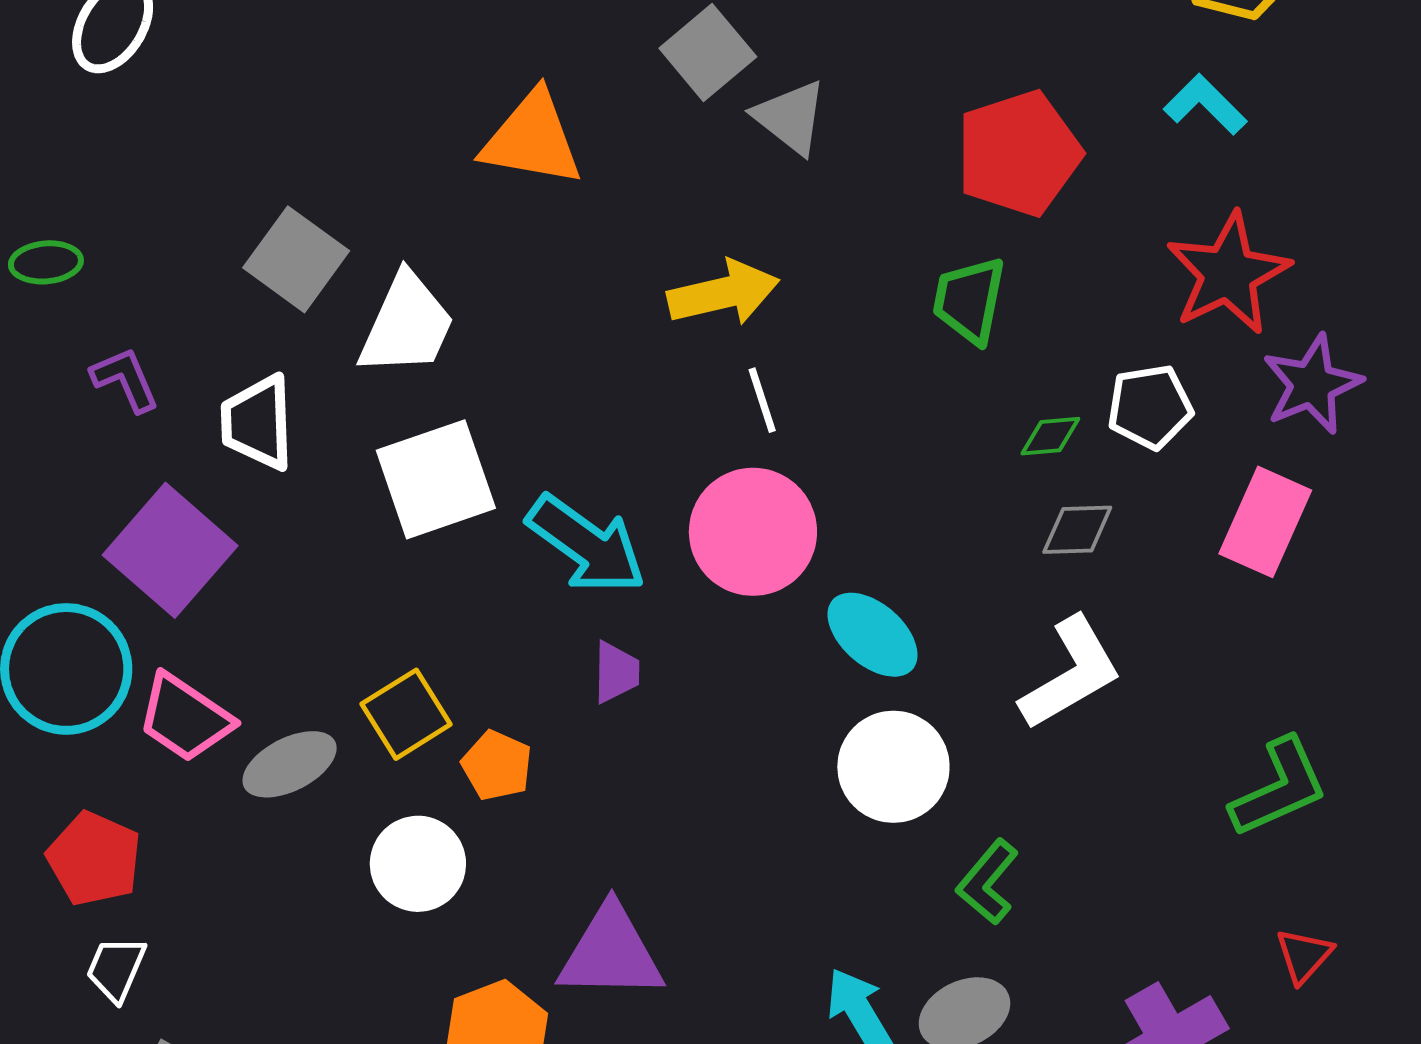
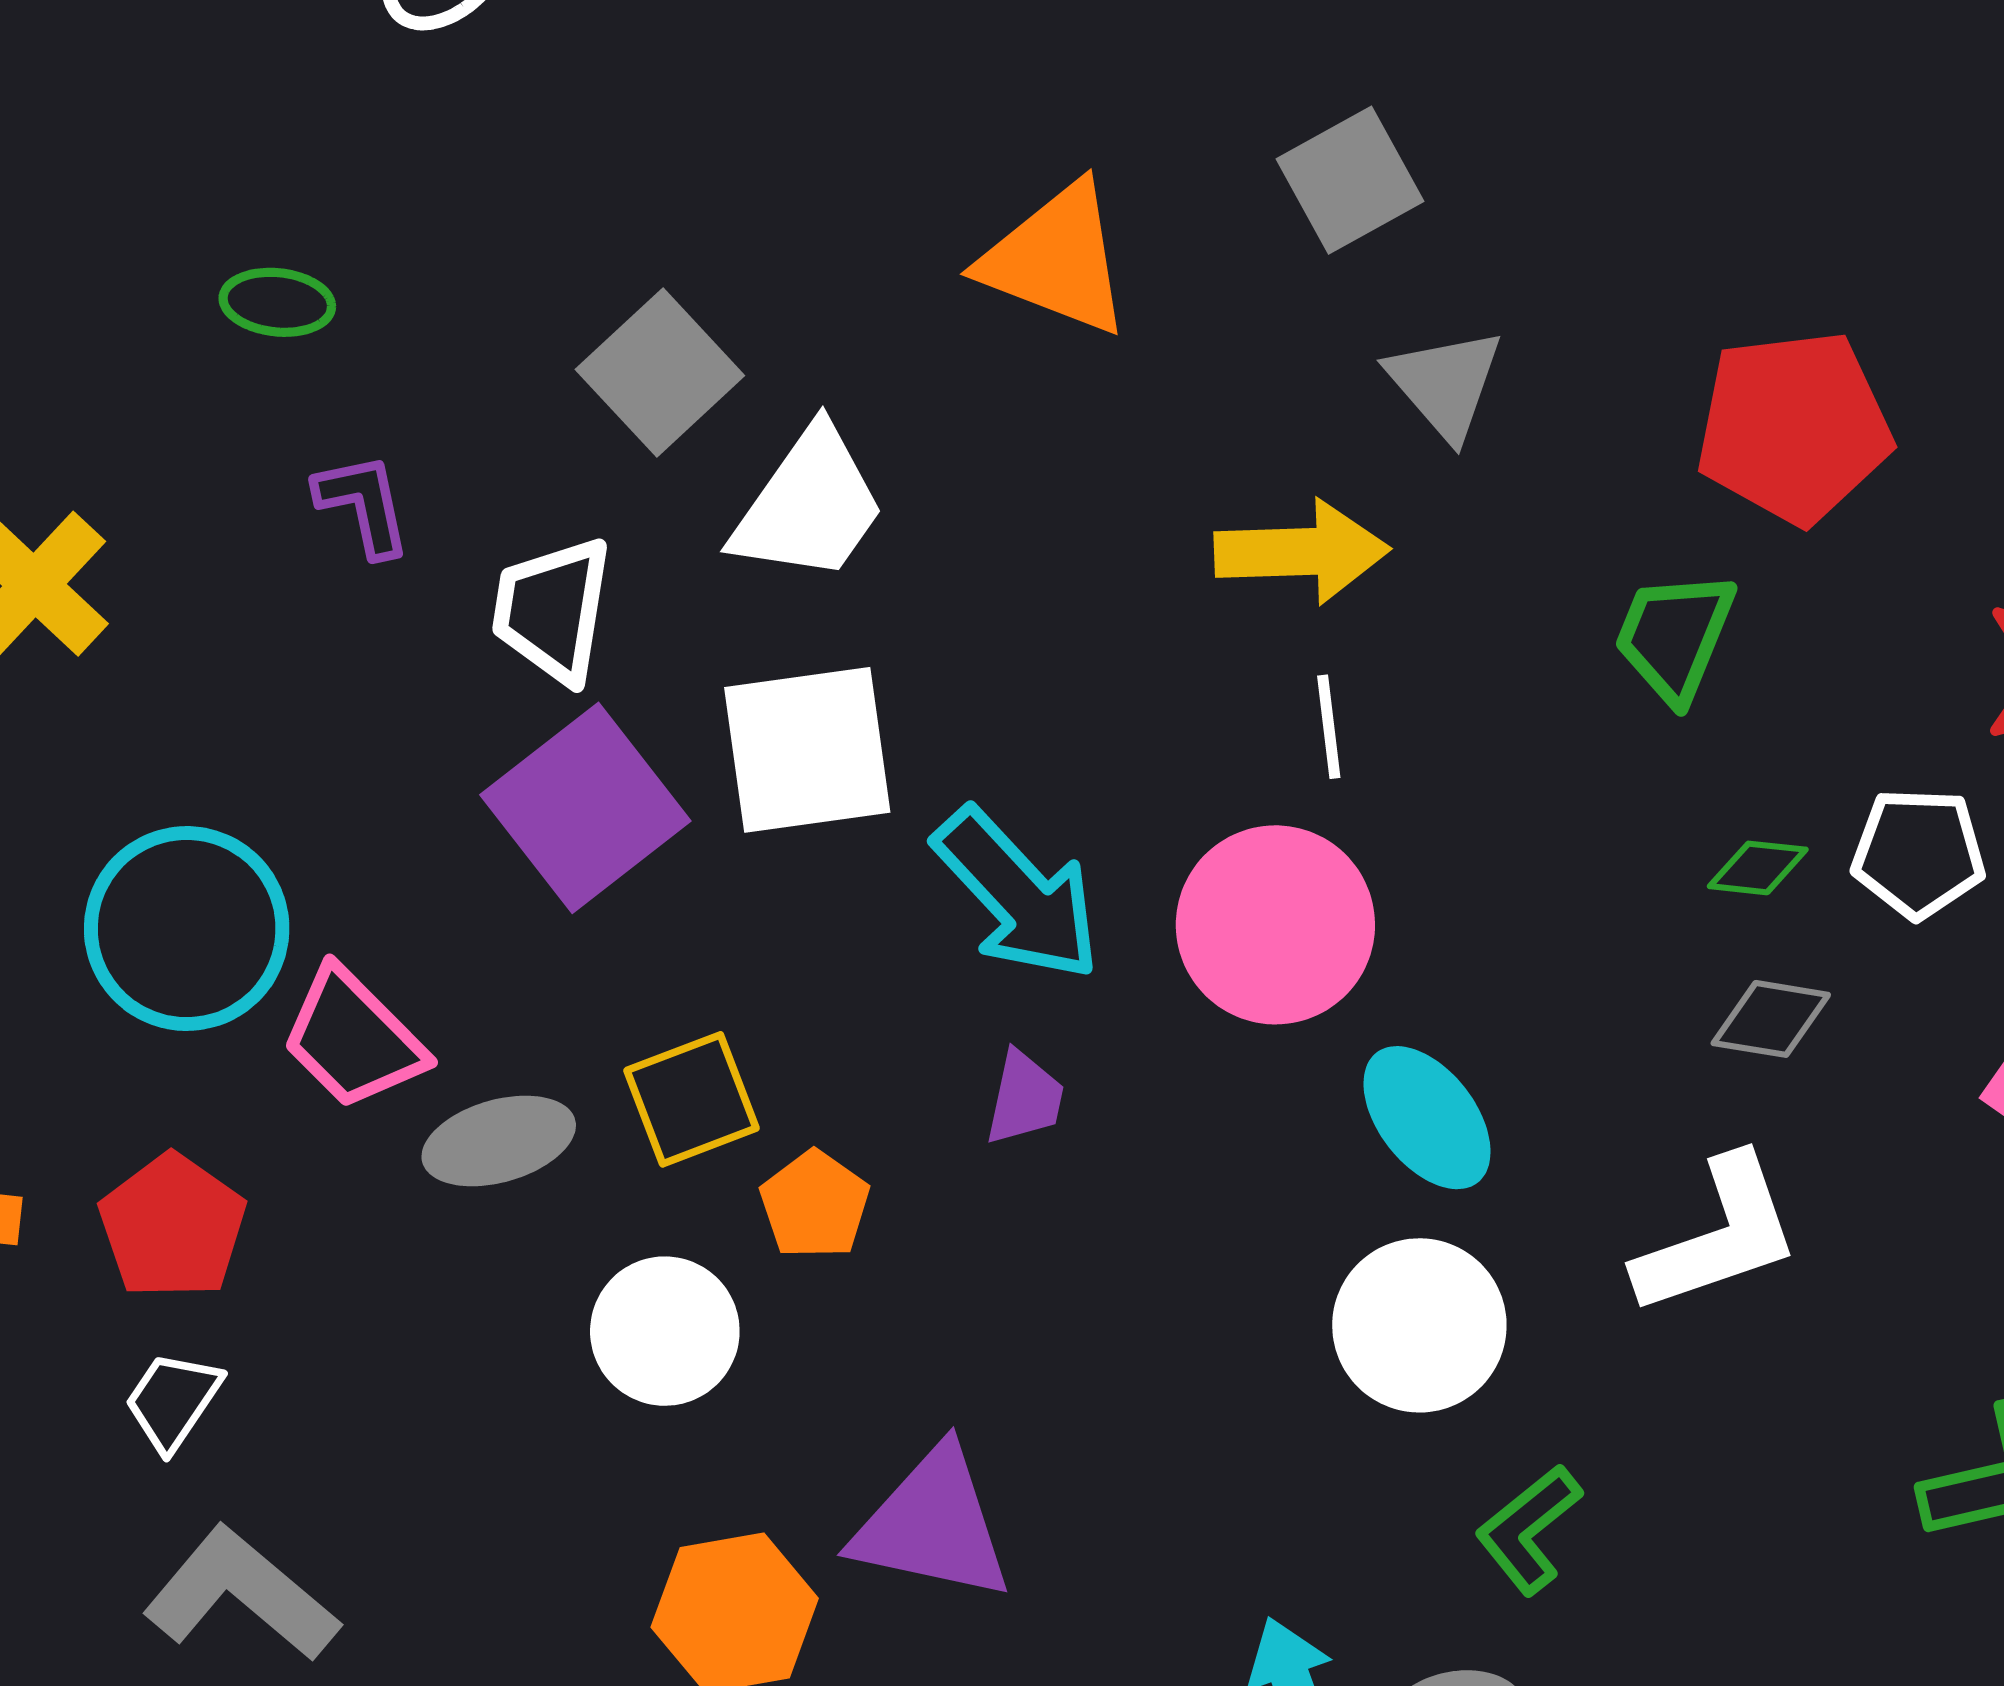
gray triangle: (790, 117) -> (1445, 384), moved
purple square: (170, 550) -> (585, 808), moved

